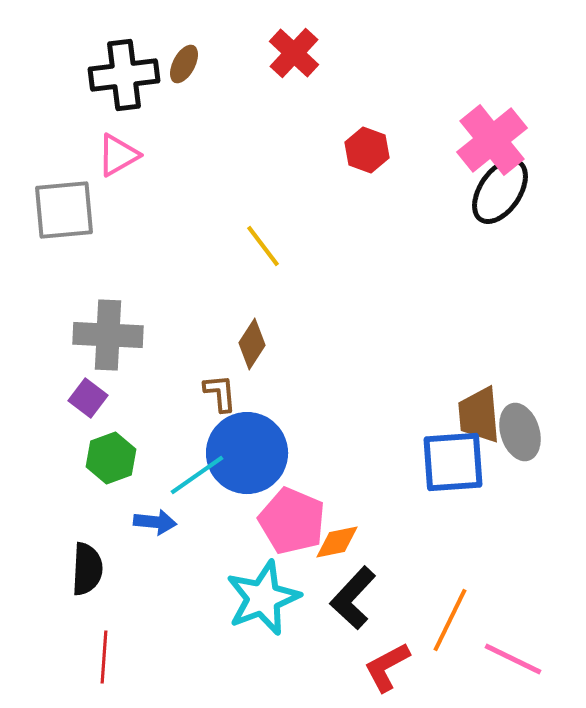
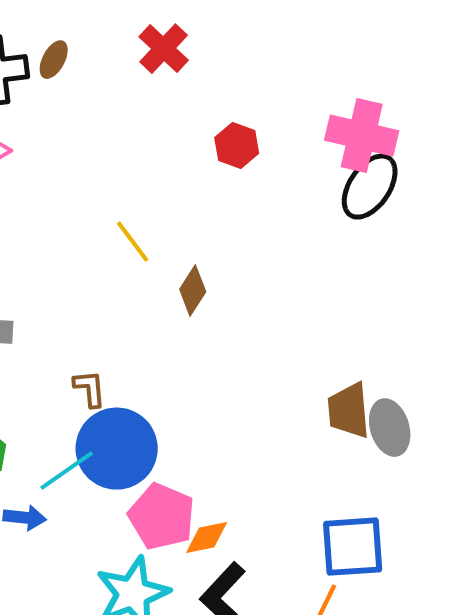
pink cross: (492, 140) -> (362, 136), turned -38
brown diamond: (252, 344) -> (193, 291), moved
blue square: (453, 462) -> (353, 547), moved

